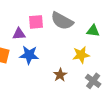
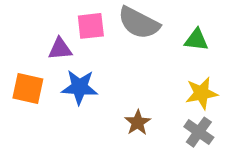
yellow star: (81, 55) -> (201, 93), moved

